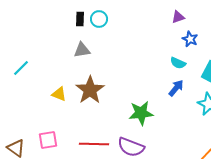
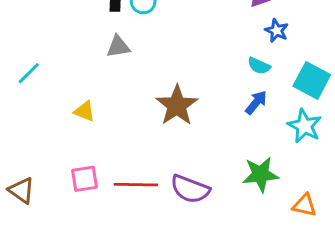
brown star: (90, 90) -> (177, 105), moved
green star: (141, 113) -> (261, 174), moved
pink square: (48, 140) -> (84, 179), moved

